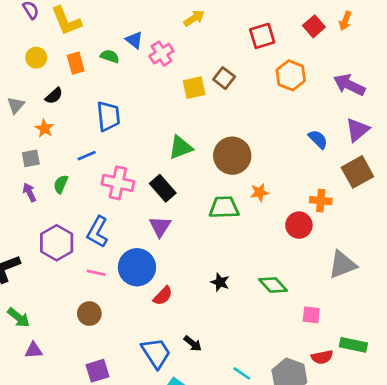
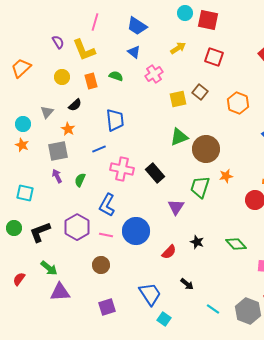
red square: (262, 36) -> (214, 57), moved, turned 36
blue triangle: (134, 40) -> (134, 52), moved
orange hexagon: (291, 75) -> (238, 103), moved
green triangle: (181, 147) -> (179, 137), moved
gray square: (31, 158) -> (58, 151), size x1.5
green semicircle: (61, 184) -> (80, 180), moved
green trapezoid: (224, 207) -> (200, 187), turned -70
purple triangle: (160, 226) -> (176, 207), moved
purple hexagon: (57, 243) -> (77, 227), moved
red semicircle: (163, 296) -> (169, 252), moved
black arrow: (193, 343) -> (187, 284), moved
purple triangle: (34, 350) -> (60, 292), size x1.5

